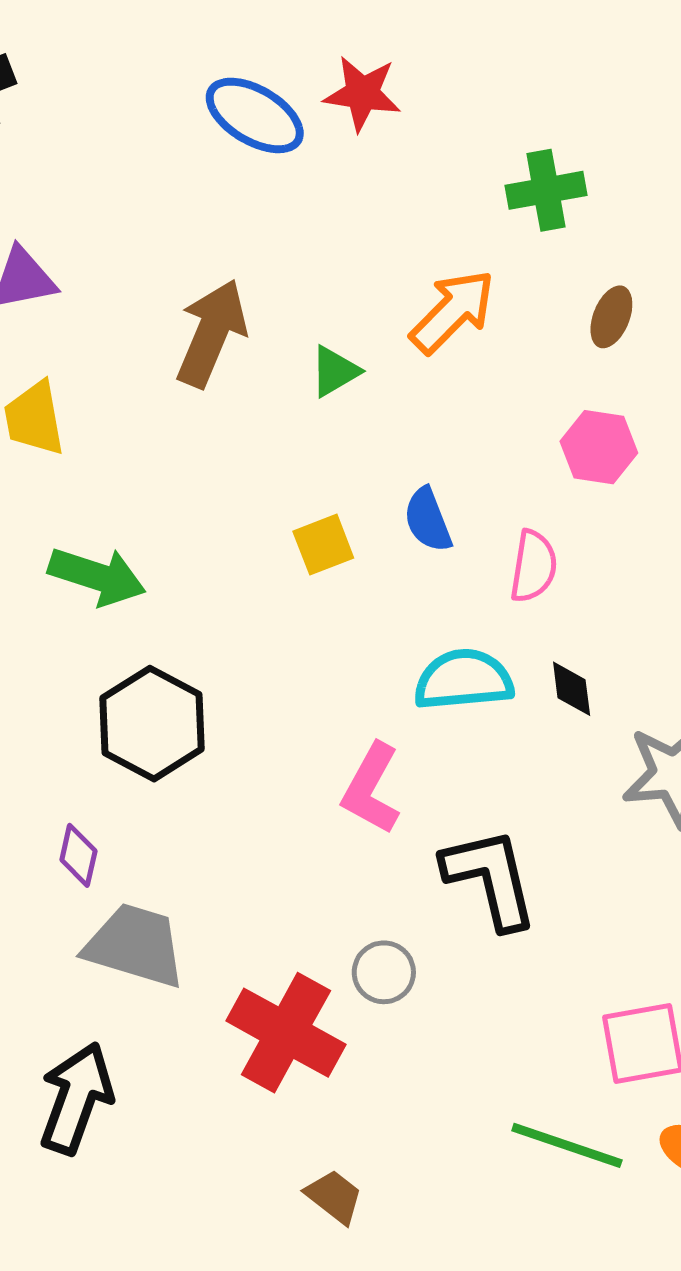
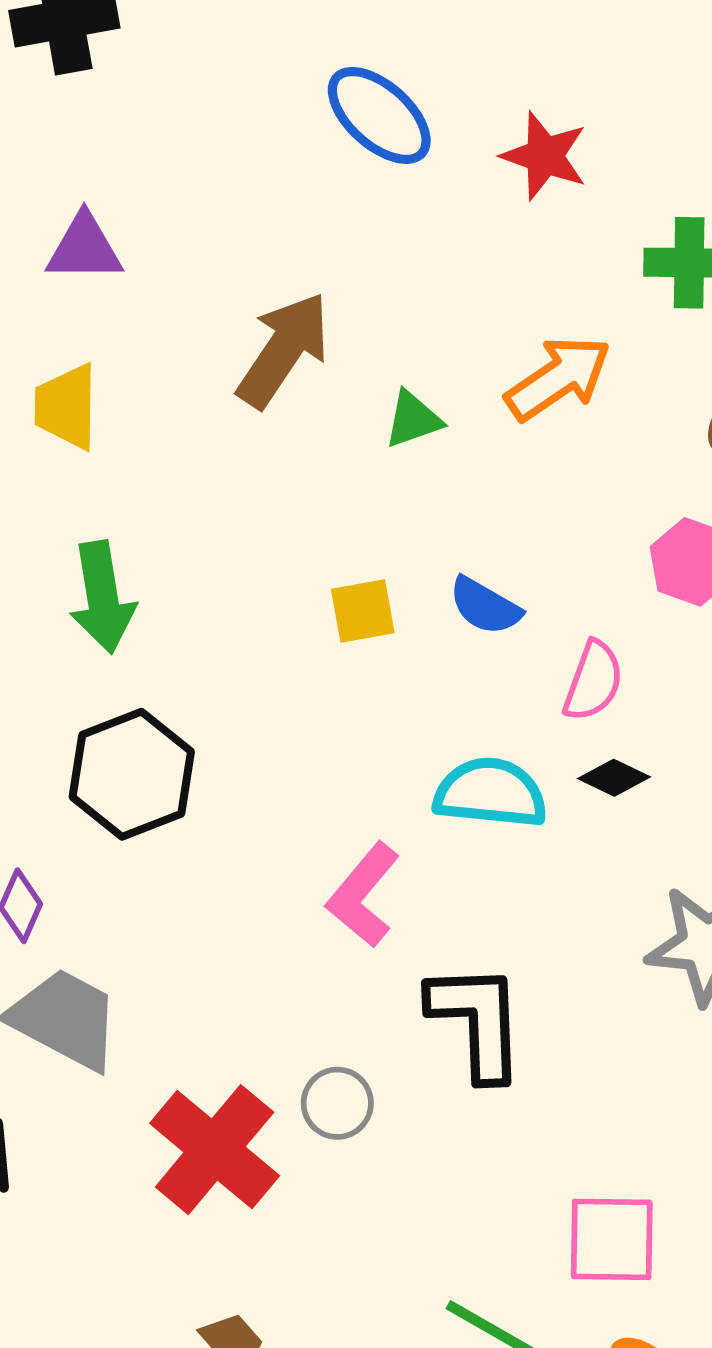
red star: (362, 94) -> (544, 156), moved
blue semicircle: (428, 520) -> (485, 606), turned -50
green arrow: (97, 576) -> (102, 597), turned 52
black diamond: (572, 689) -> (614, 778), moved, turned -68

